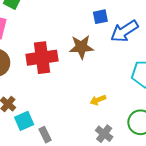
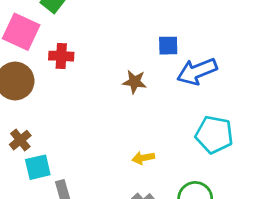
brown star: (81, 47) -> (135, 82), size x0.7
red cross: (42, 58) -> (61, 56), moved, size x0.6

